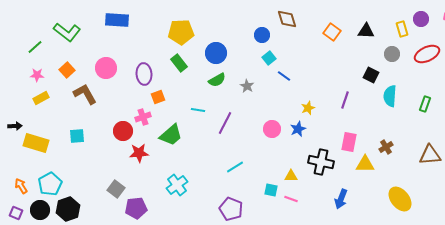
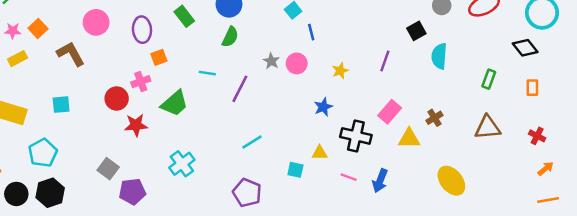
orange square: (67, 70) -> (38, 28), moved
black square: (371, 75) -> (416, 31), turned 35
blue line: (284, 76) -> (311, 32), turned 40
green semicircle: (217, 80) -> (230, 37), turned -36
gray star: (247, 86) -> (271, 61), moved
green rectangle: (425, 104) -> (489, 79), moved
pink circle: (272, 129) -> (297, 63), moved
blue star: (298, 129) -> (323, 107), moved
pink rectangle: (349, 142) -> (390, 112), turned 30
cyan pentagon: (50, 184) -> (43, 153), moved
pink line: (291, 199) -> (349, 177), moved

